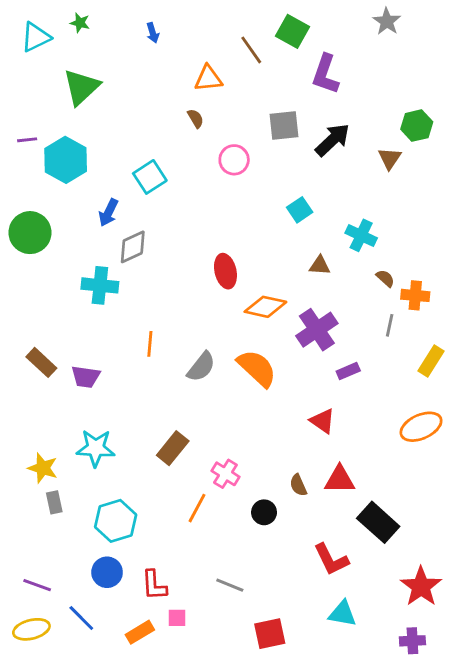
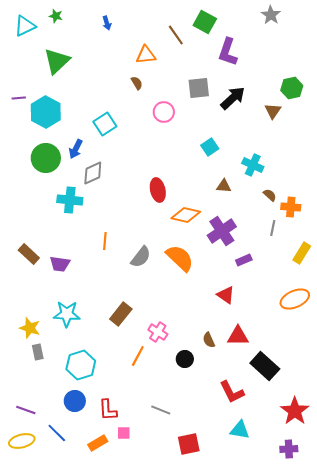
green circle: (30, 233) -> (46, 158), moved

